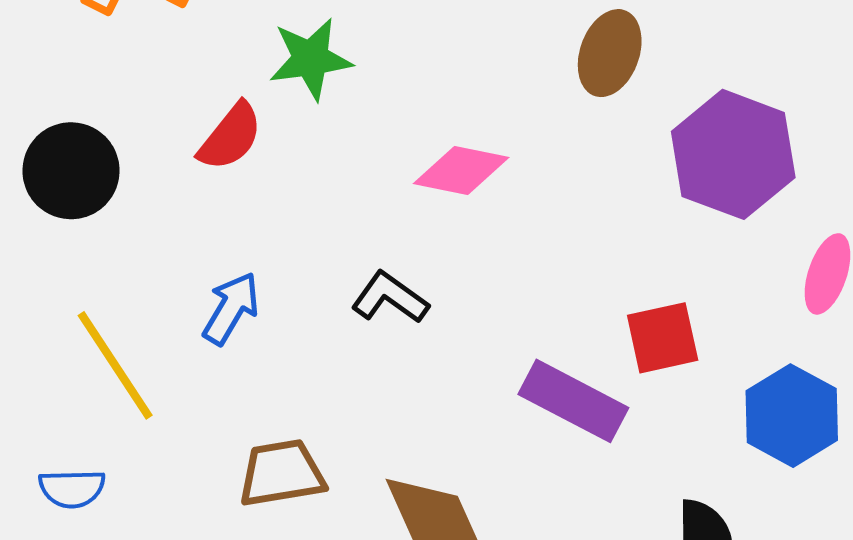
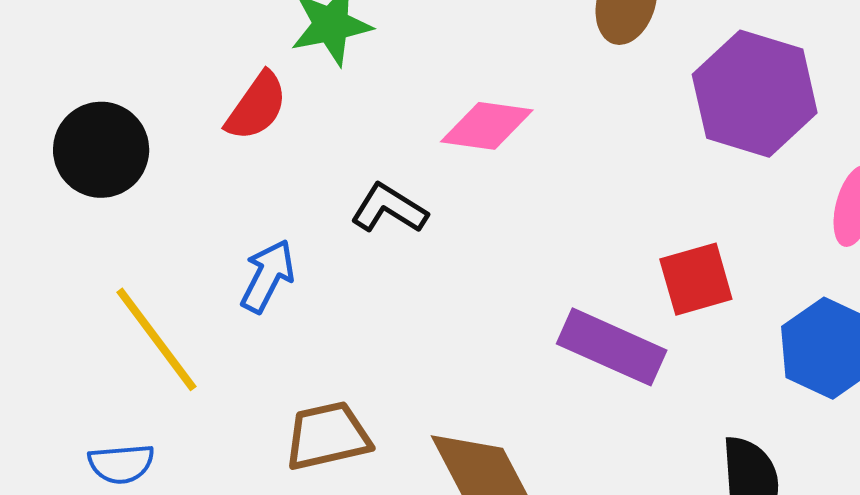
black L-shape: (390, 298) -> (389, 209), moved

